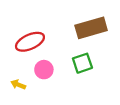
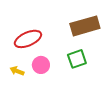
yellow arrow: (18, 85) -> (17, 71), moved

